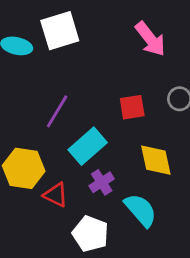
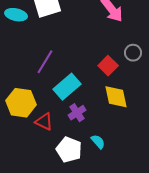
red square: (132, 107) -> (108, 66), moved, turned -36
cyan semicircle: (141, 210) -> (98, 142), moved, size x0.6

